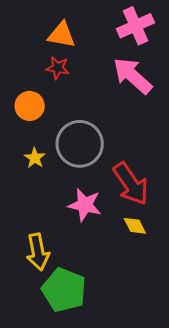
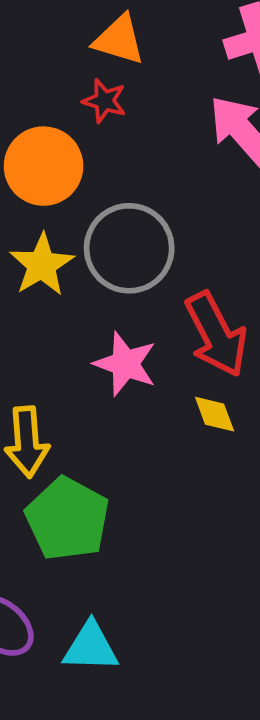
orange circle: (30, 106) -> (44, 166), size x1.4
yellow star: (35, 158) -> (42, 265), size x1.6

